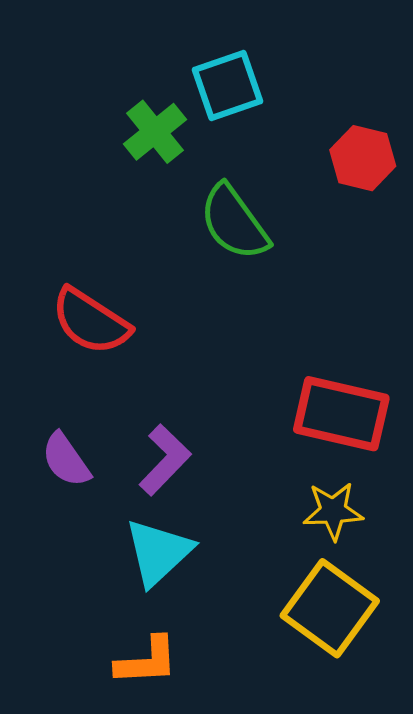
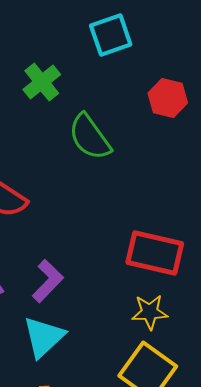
cyan square: (228, 86) -> (111, 35), moved

